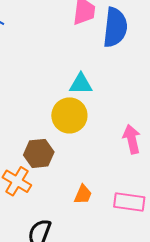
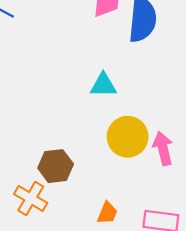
yellow circle: (69, 115) -> (128, 137), moved

